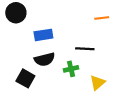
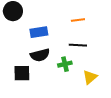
orange line: (102, 18) -> (78, 20), moved
black square: (25, 78) -> (22, 73), turned -30

